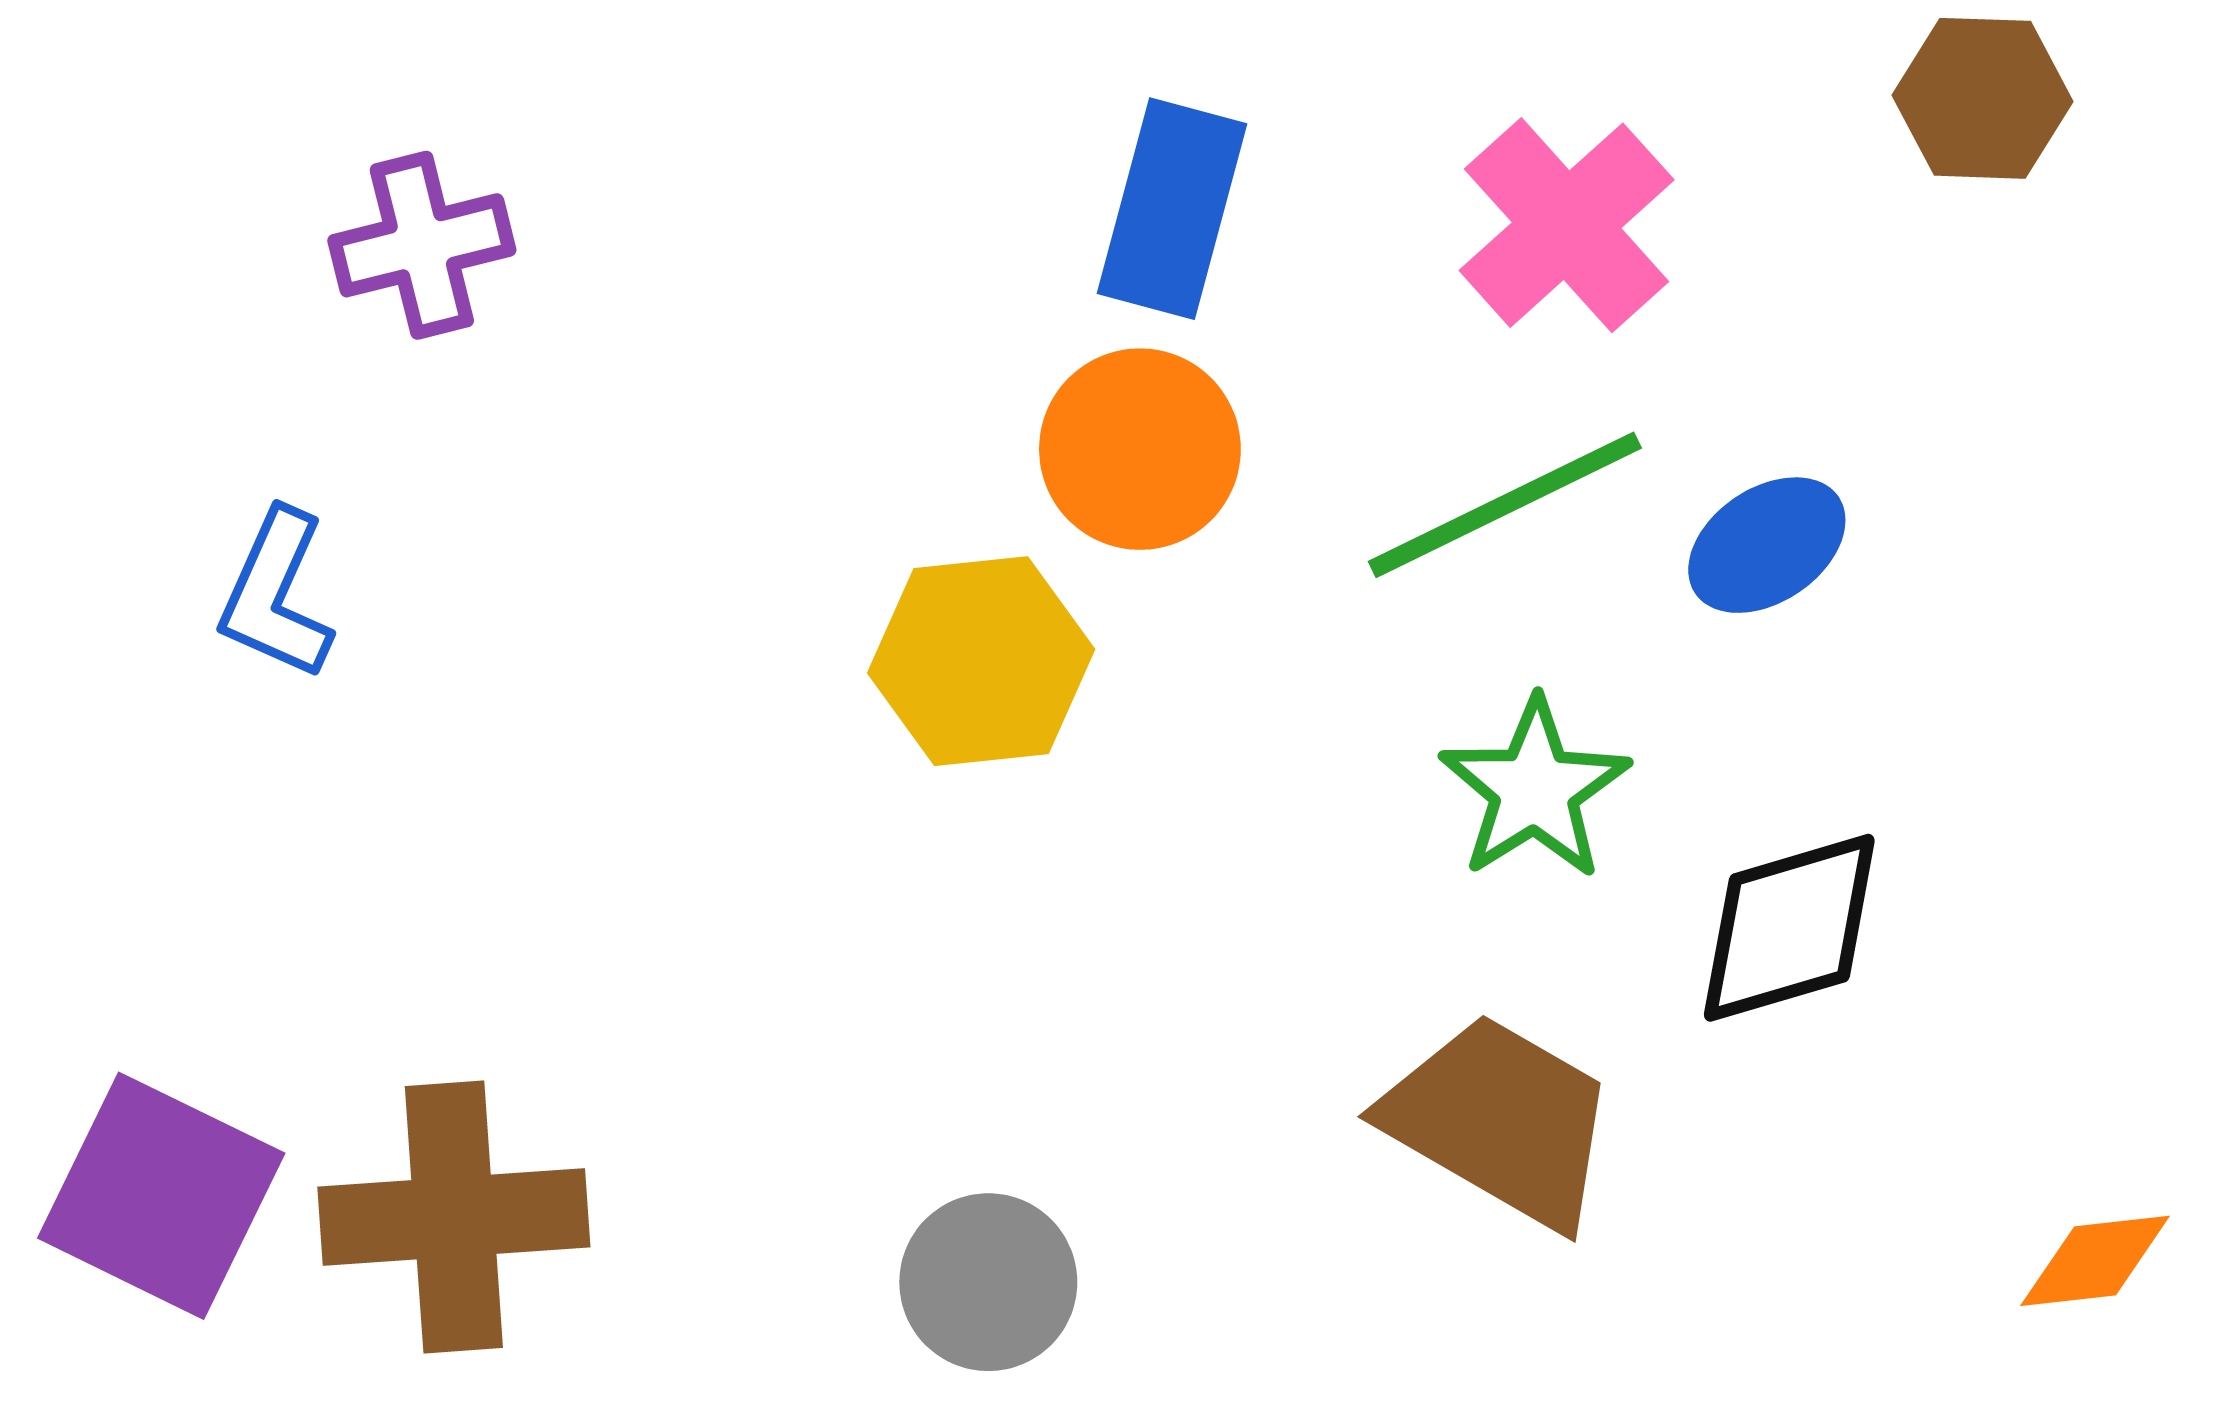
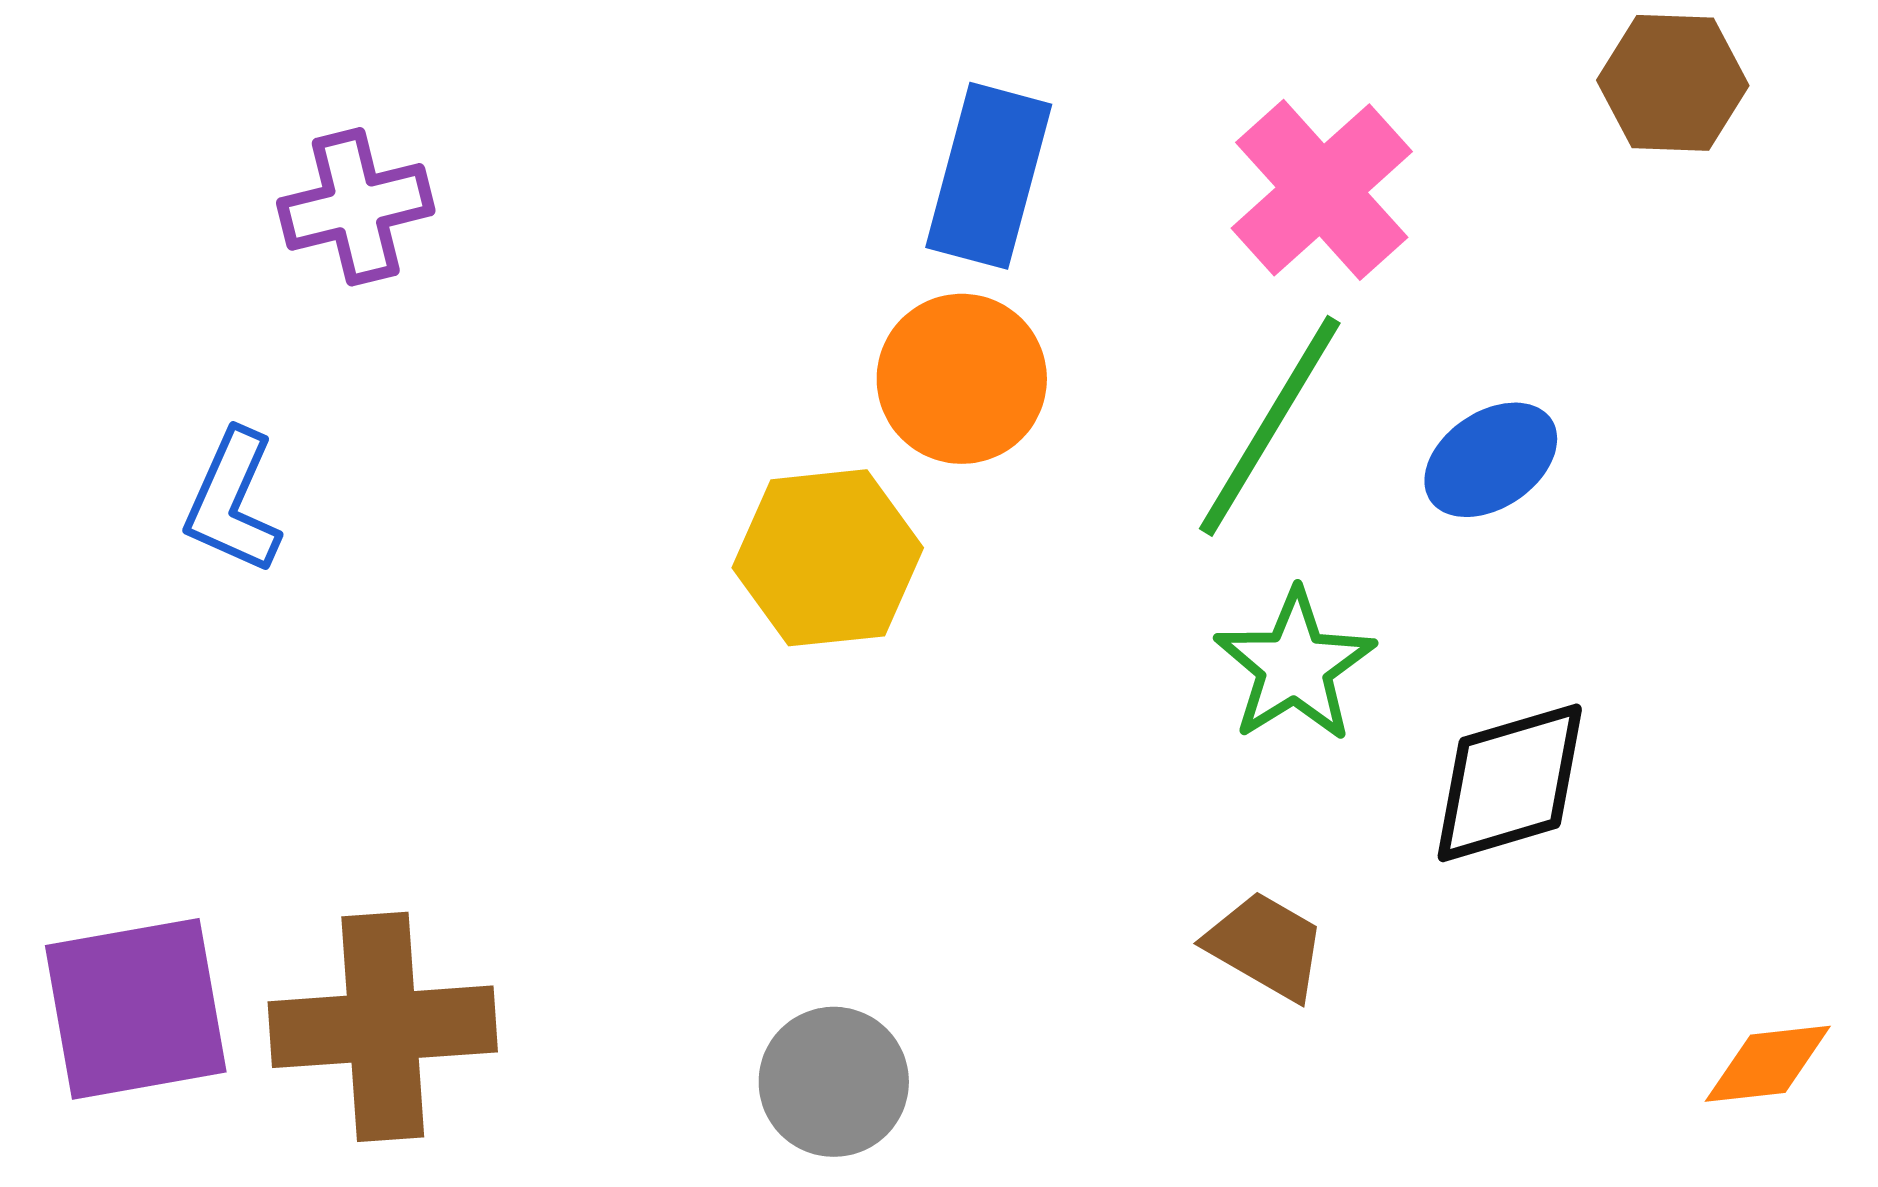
green line: (1505, 505) -> (1270, 426), turned -33
brown trapezoid: (1500, 1121) -> (1266, 946), size x0.6
purple square: (161, 1196) -> (136, 1009), turned -36

